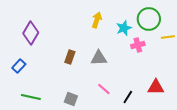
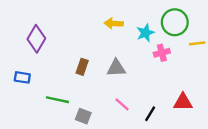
yellow arrow: (97, 20) -> (114, 23), turned -105
blue rectangle: (19, 66) -> (22, 77), turned 56
green line: (31, 97) -> (57, 100), moved

